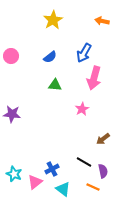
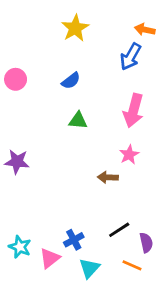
blue arrow: (84, 53) -> (131, 57), moved
pink star: (82, 109) -> (129, 155), moved
brown arrow: (103, 139) -> (108, 177), moved, turned 40
black line: (84, 162) -> (119, 230), turned -63
cyan triangle: (63, 189) -> (89, 268), turned 35

